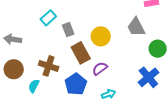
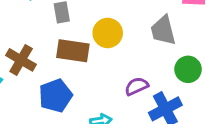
brown rectangle: (81, 53) -> (73, 51), turned -65
purple semicircle: (100, 69) -> (137, 86), moved

